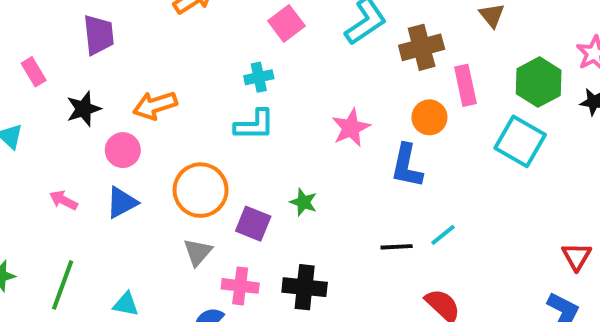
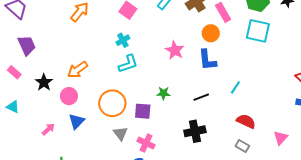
purple trapezoid: (99, 35) -> (27, 45), moved
pink arrow: (63, 200) -> (48, 129), turned 128
black line: (397, 247) -> (201, 97), moved
pink cross: (240, 286) -> (146, 143), turned 36
black cross: (305, 287) -> (195, 131), moved

